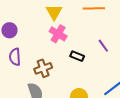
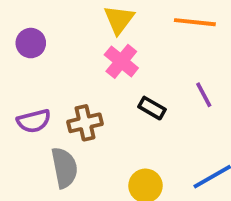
purple semicircle: (15, 57) -> (34, 121), moved, turned -108

